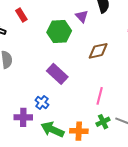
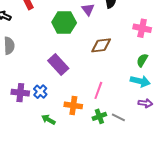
purple cross: (23, 117) -> (20, 93), moved
green arrow: (53, 130) -> (48, 120), size x0.6
orange cross: (79, 131) -> (73, 105), moved

